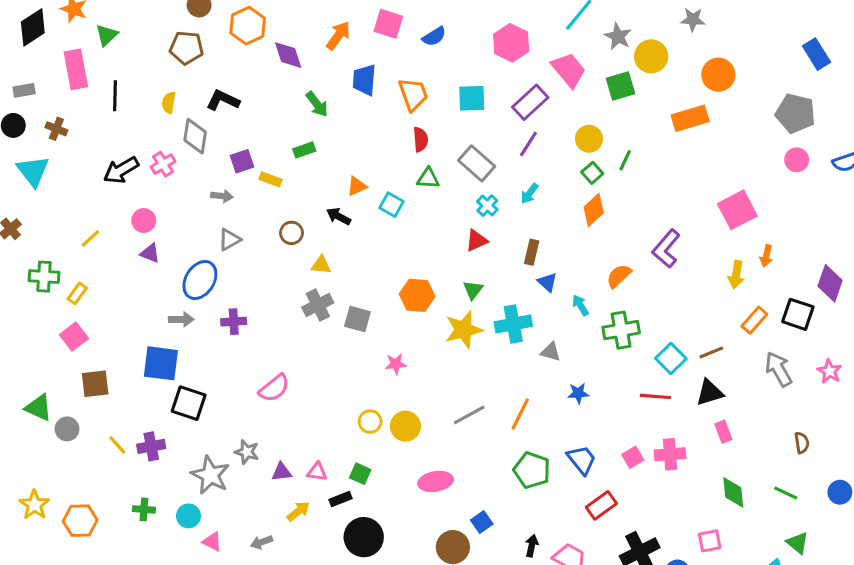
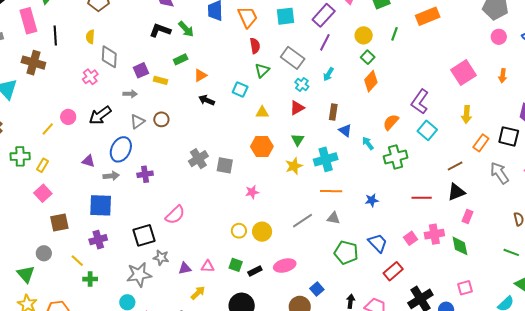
black L-shape: (223, 100) -> (160, 30), moved
brown cross: (56, 129) -> (33, 63), moved, size x1.6
green line: (625, 160) -> (395, 34), moved
black arrow: (121, 170) -> (100, 115), moved
green triangle: (428, 178) -> (262, 70), turned -42
orange triangle: (357, 186) -> (200, 75), moved
pink circle: (144, 220) -> (68, 117), moved
brown circle: (291, 233) -> (161, 119), moved
purple triangle: (150, 253) -> (88, 161), moved
orange arrow: (766, 256) -> (503, 76), moved
yellow triangle: (321, 265) -> (262, 112), moved
yellow star: (464, 330) -> (294, 166), size x0.7
gray triangle: (551, 352) -> (333, 218), moved
cyan square: (671, 358) -> (427, 130), moved
black square: (189, 403) -> (144, 235), moved, turned -30
green triangle: (39, 408) -> (26, 274), moved, turned 30
orange line: (520, 414) -> (331, 191), moved, turned 70
pink rectangle: (723, 432) -> (468, 217), turned 48
purple cross: (151, 446) -> (98, 240), moved
gray star: (210, 475) -> (139, 275), turned -30
green diamond: (733, 492) -> (460, 246), moved
black rectangle: (341, 499) -> (255, 271), moved
green cross: (144, 509) -> (90, 279), moved

